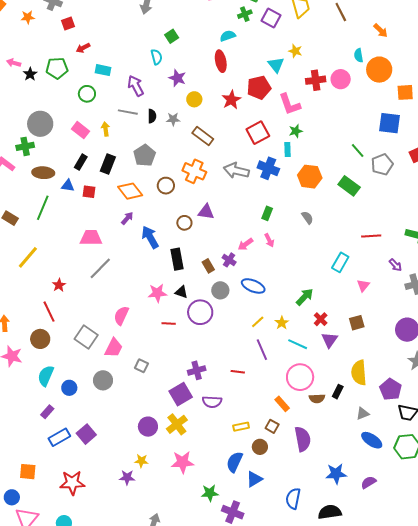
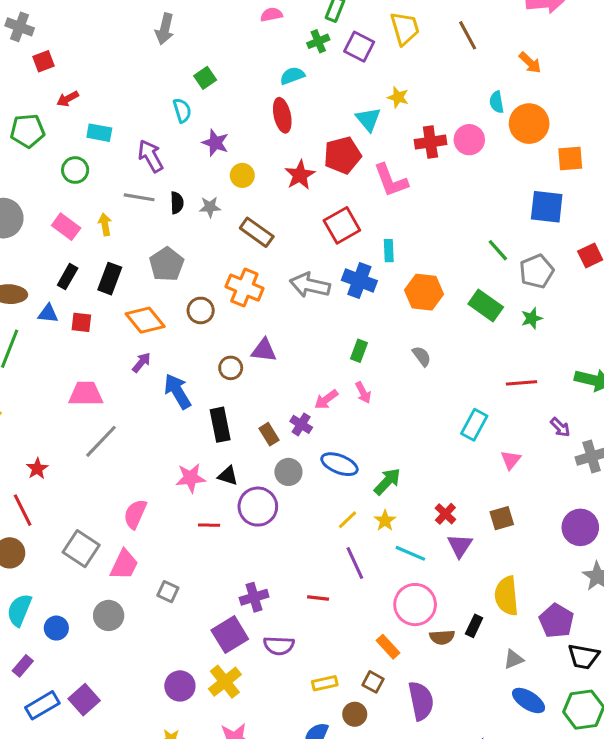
green star: (296, 131) -> (532, 318), moved
green arrow: (305, 297) -> (387, 481), moved

